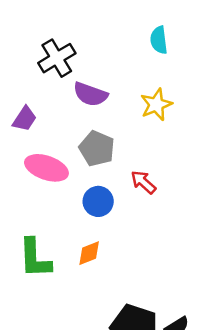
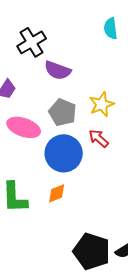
yellow star: (156, 105) -> (102, 104), moved
blue circle: (98, 201) -> (64, 153), size x1.6

